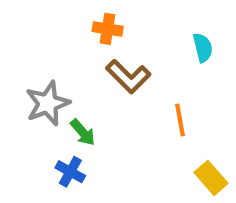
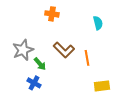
brown L-shape: (128, 77) -> (64, 50), moved
yellow rectangle: (211, 178) -> (102, 86), turned -56

